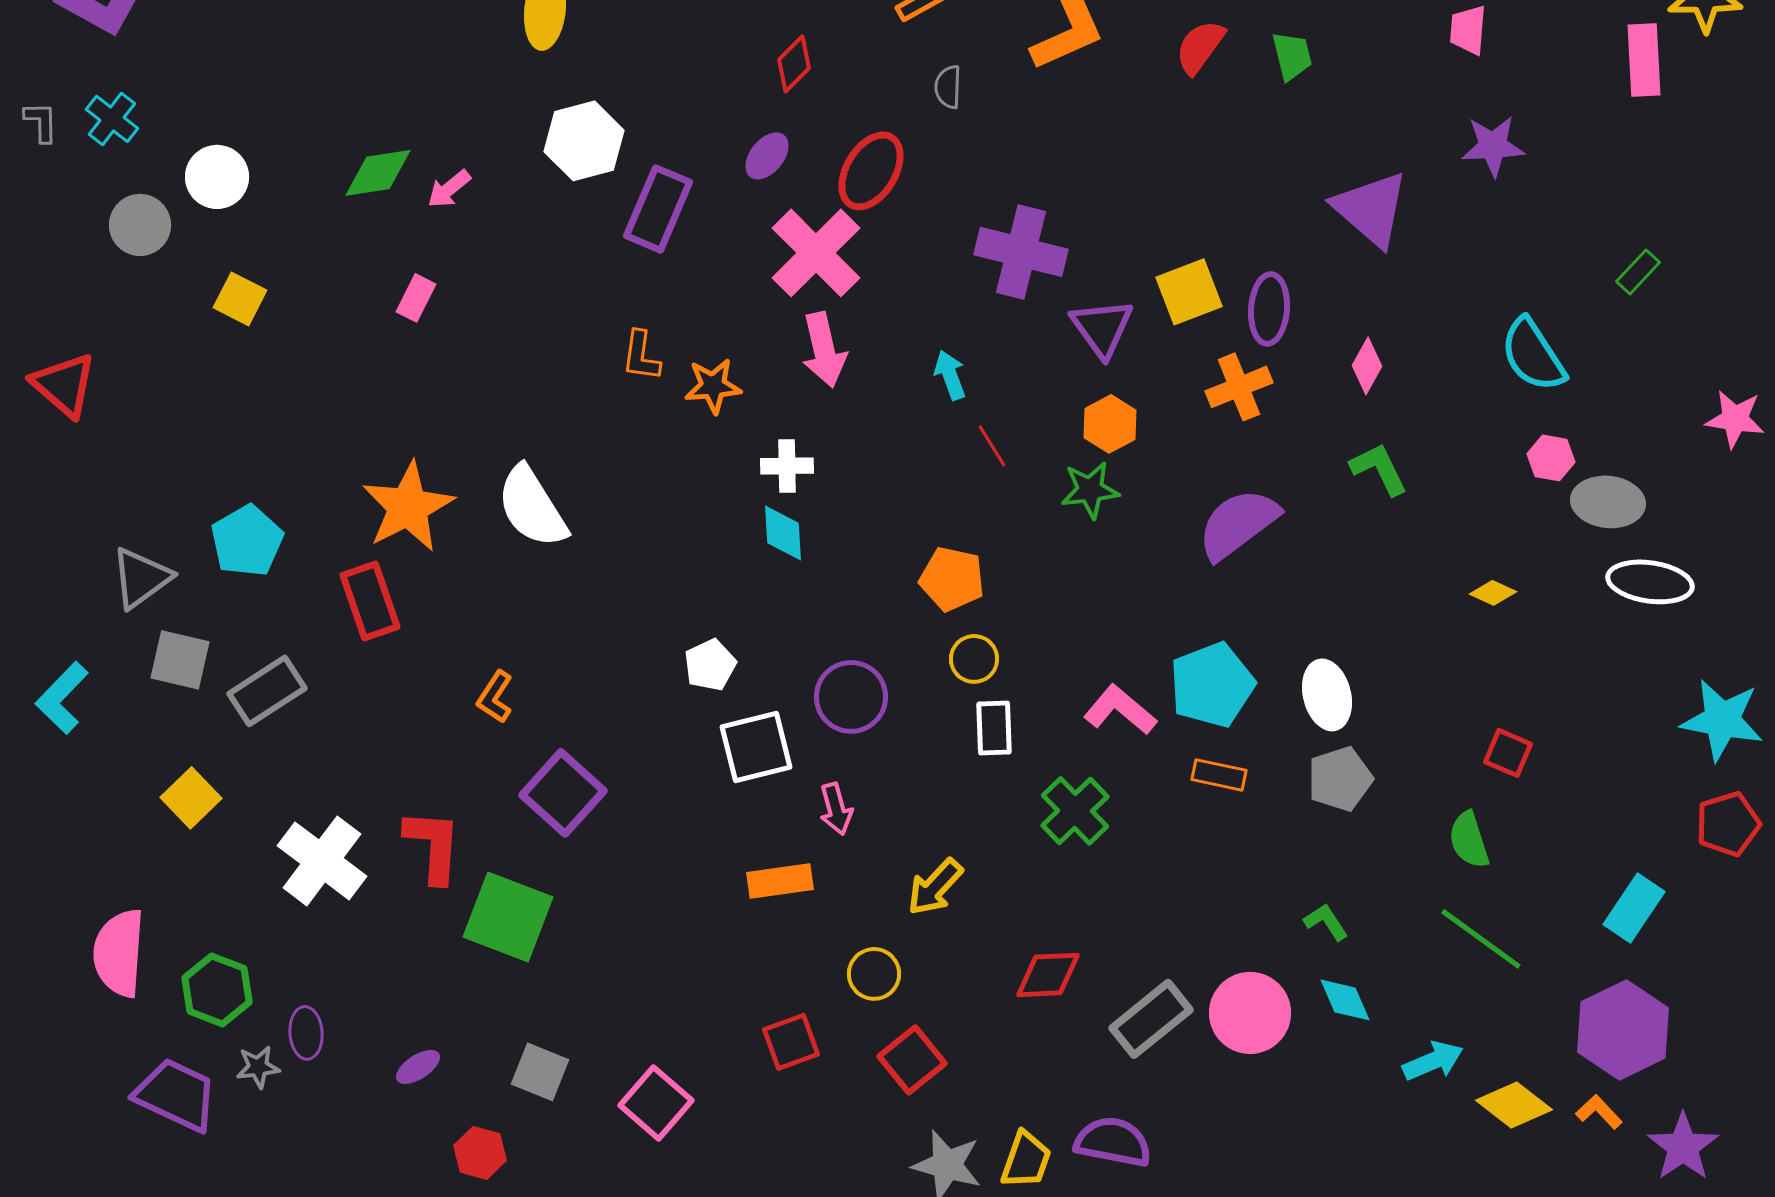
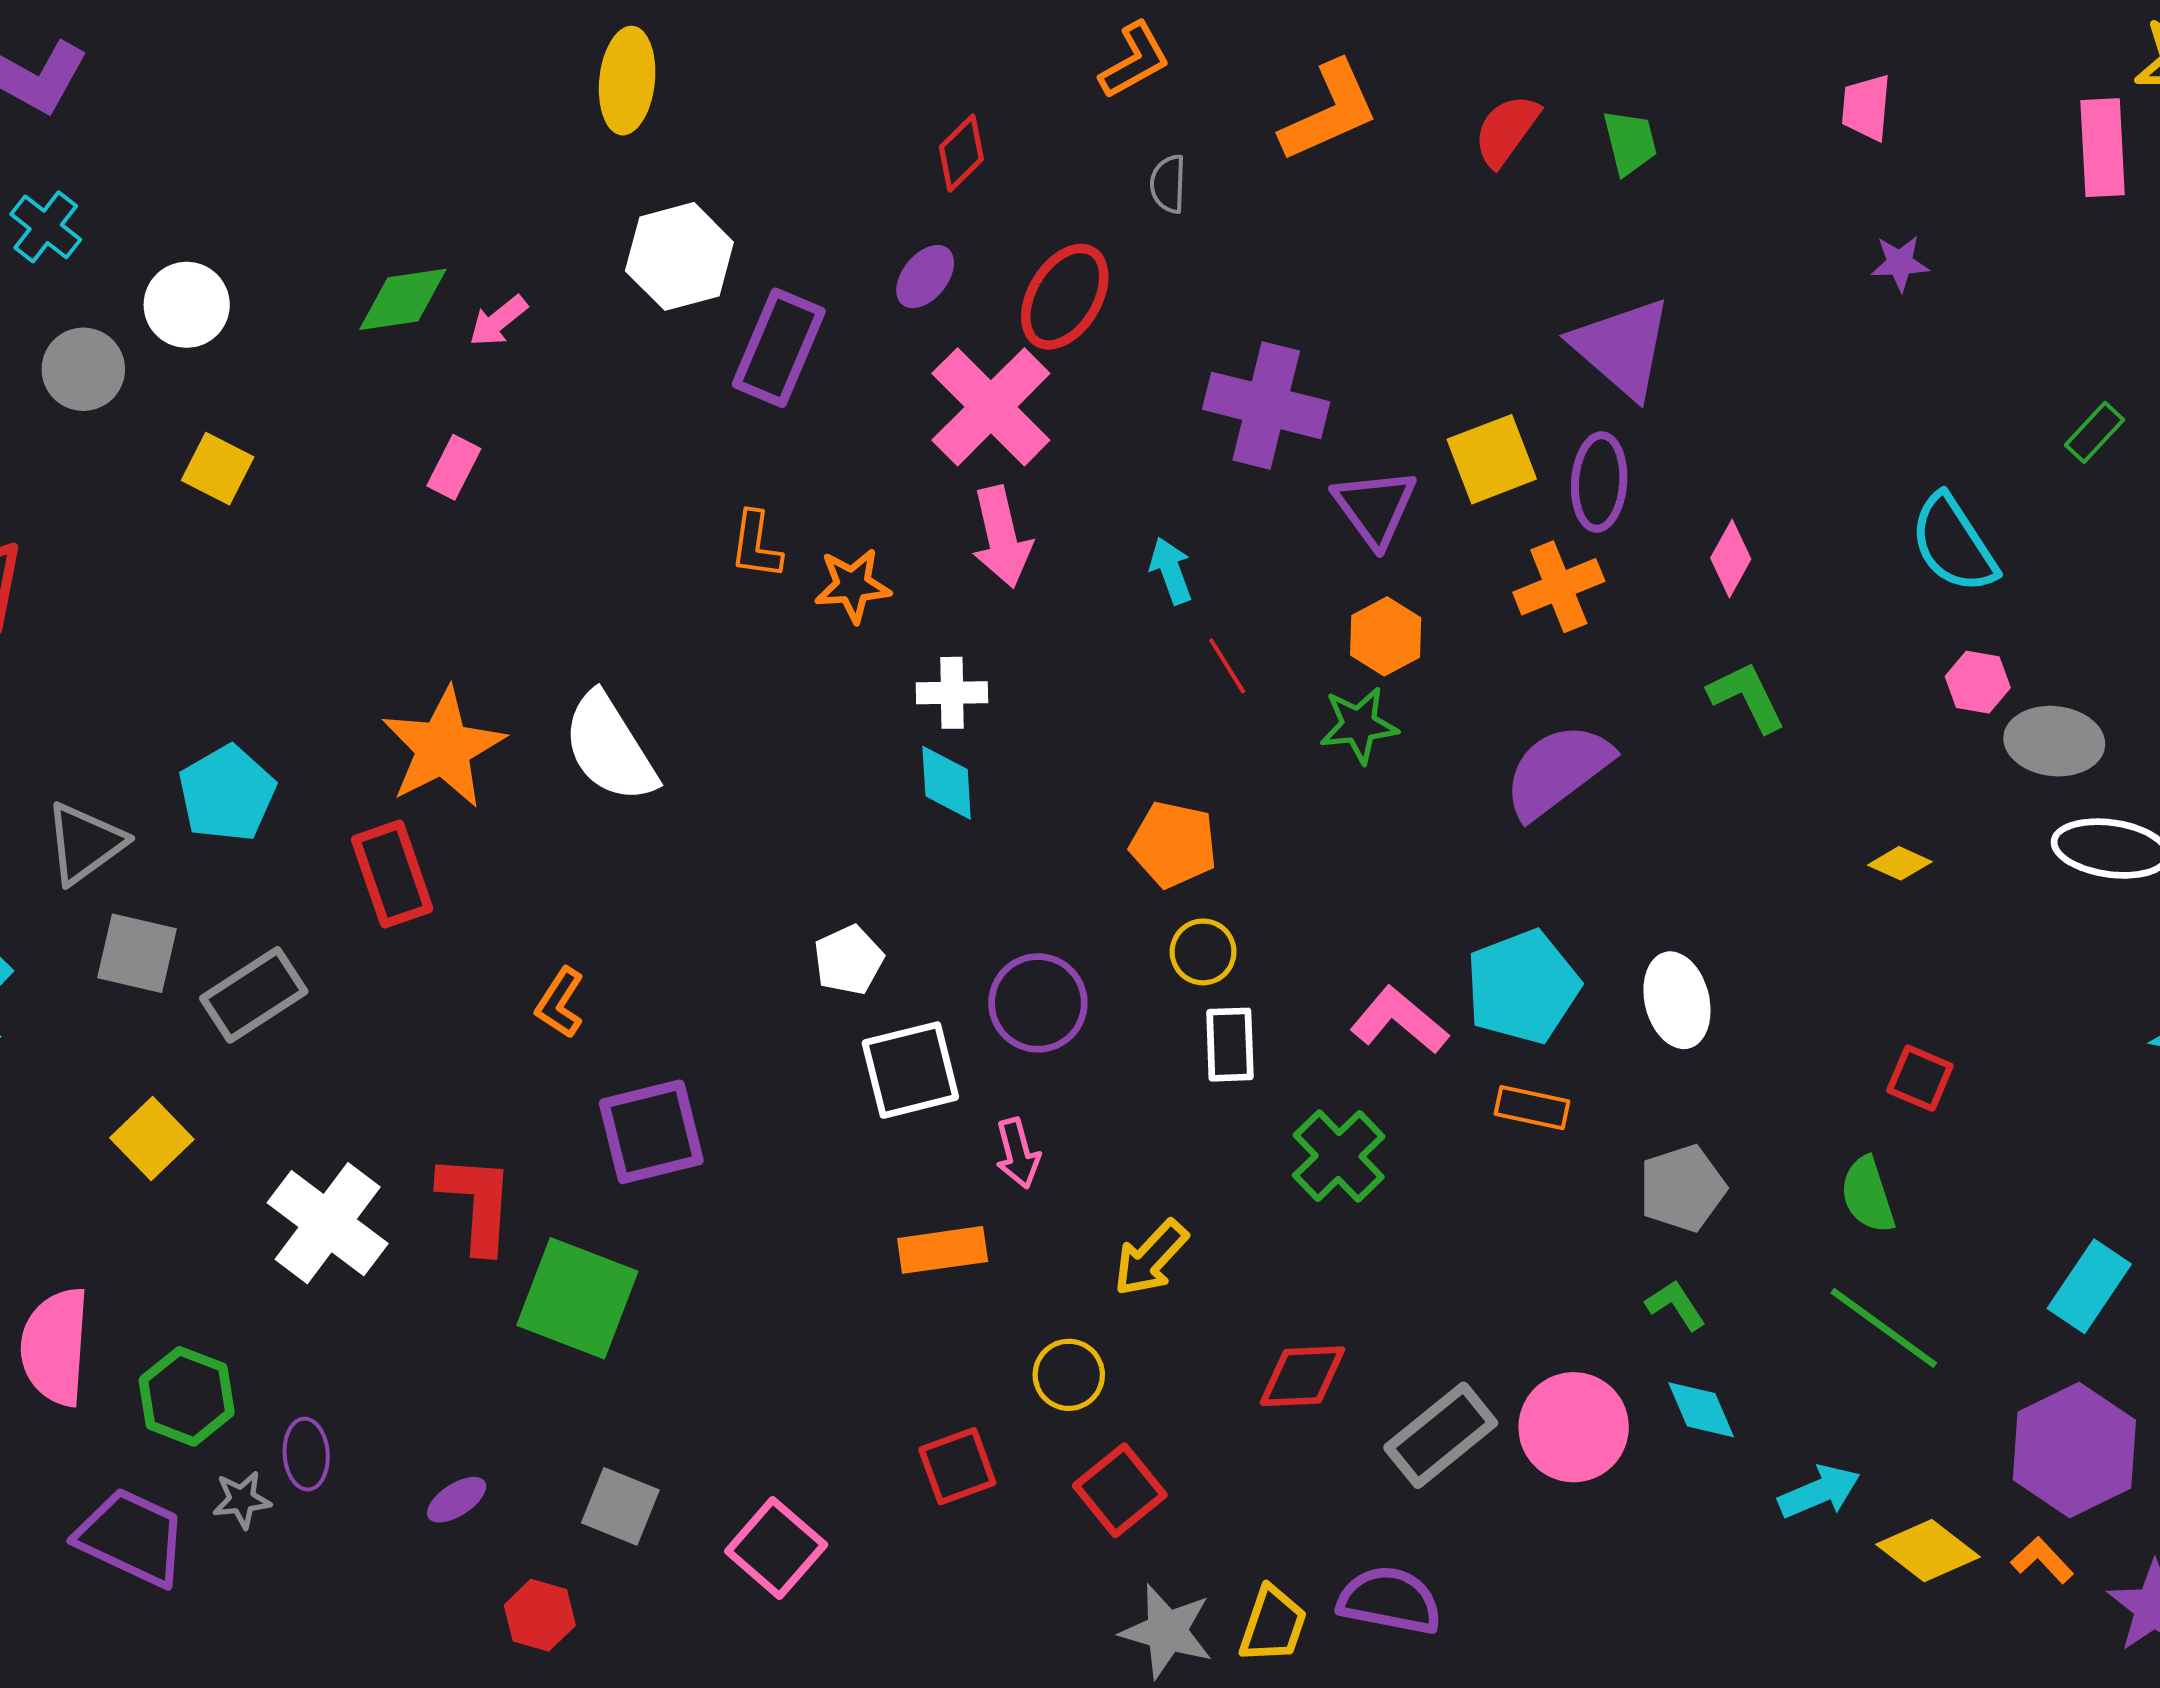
purple star: (1493, 146) -> (1900, 263), size x0.7
purple triangle: (1371, 209) -> (1622, 348), moved
gray pentagon: (1340, 779) -> (1682, 1188), moved
purple square: (563, 793) -> (651, 1132), turned 34

